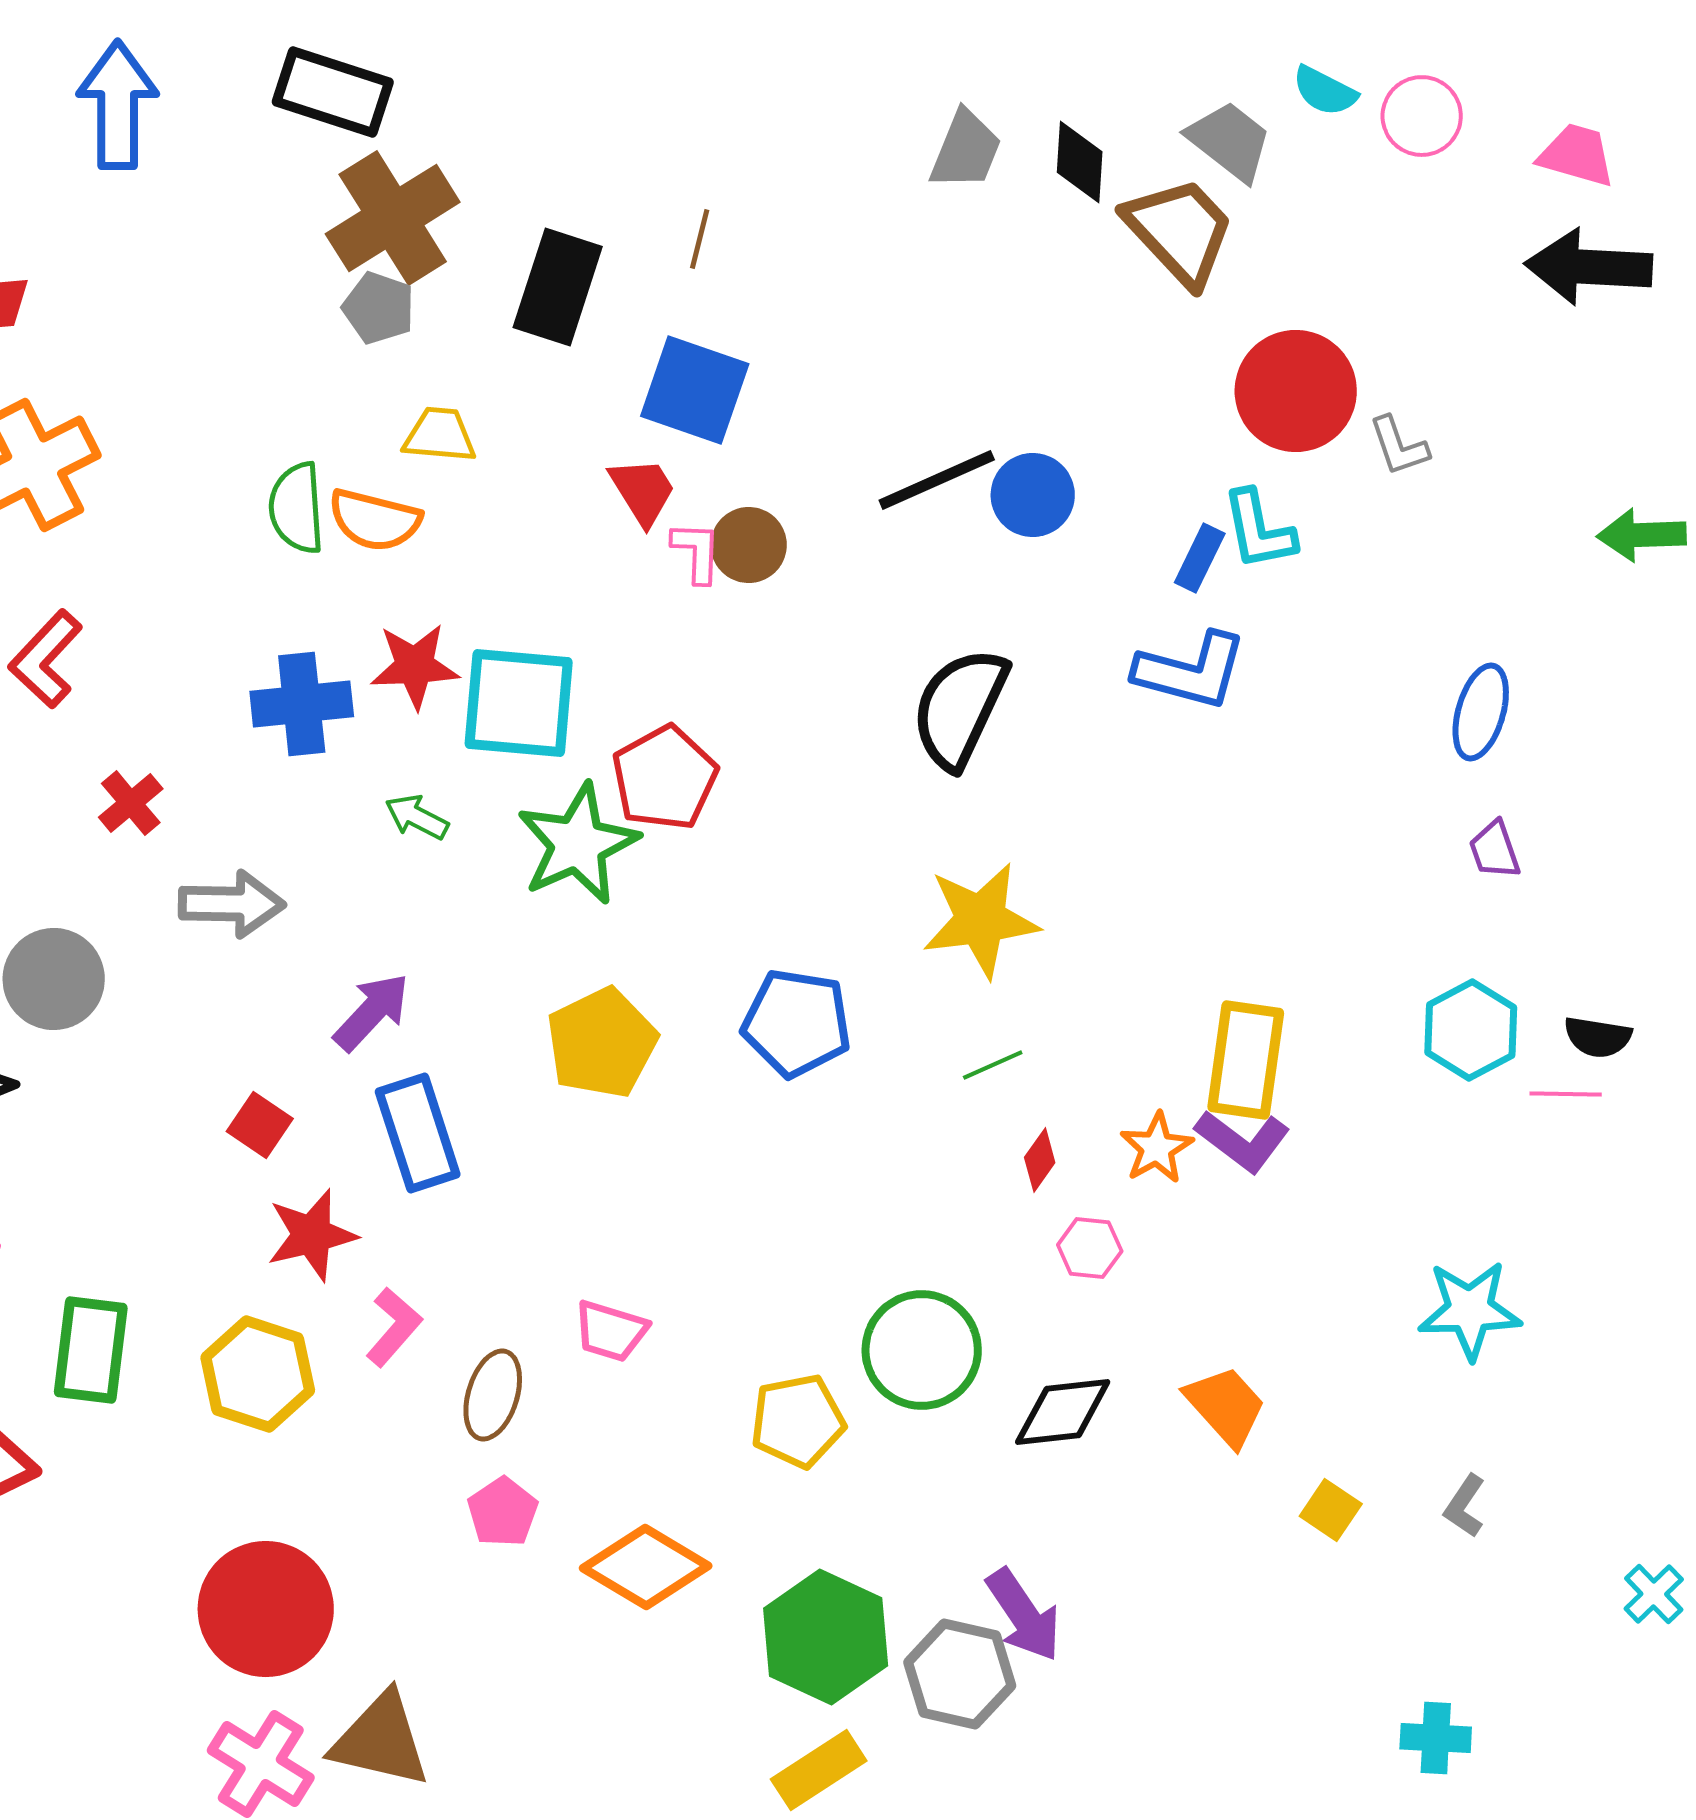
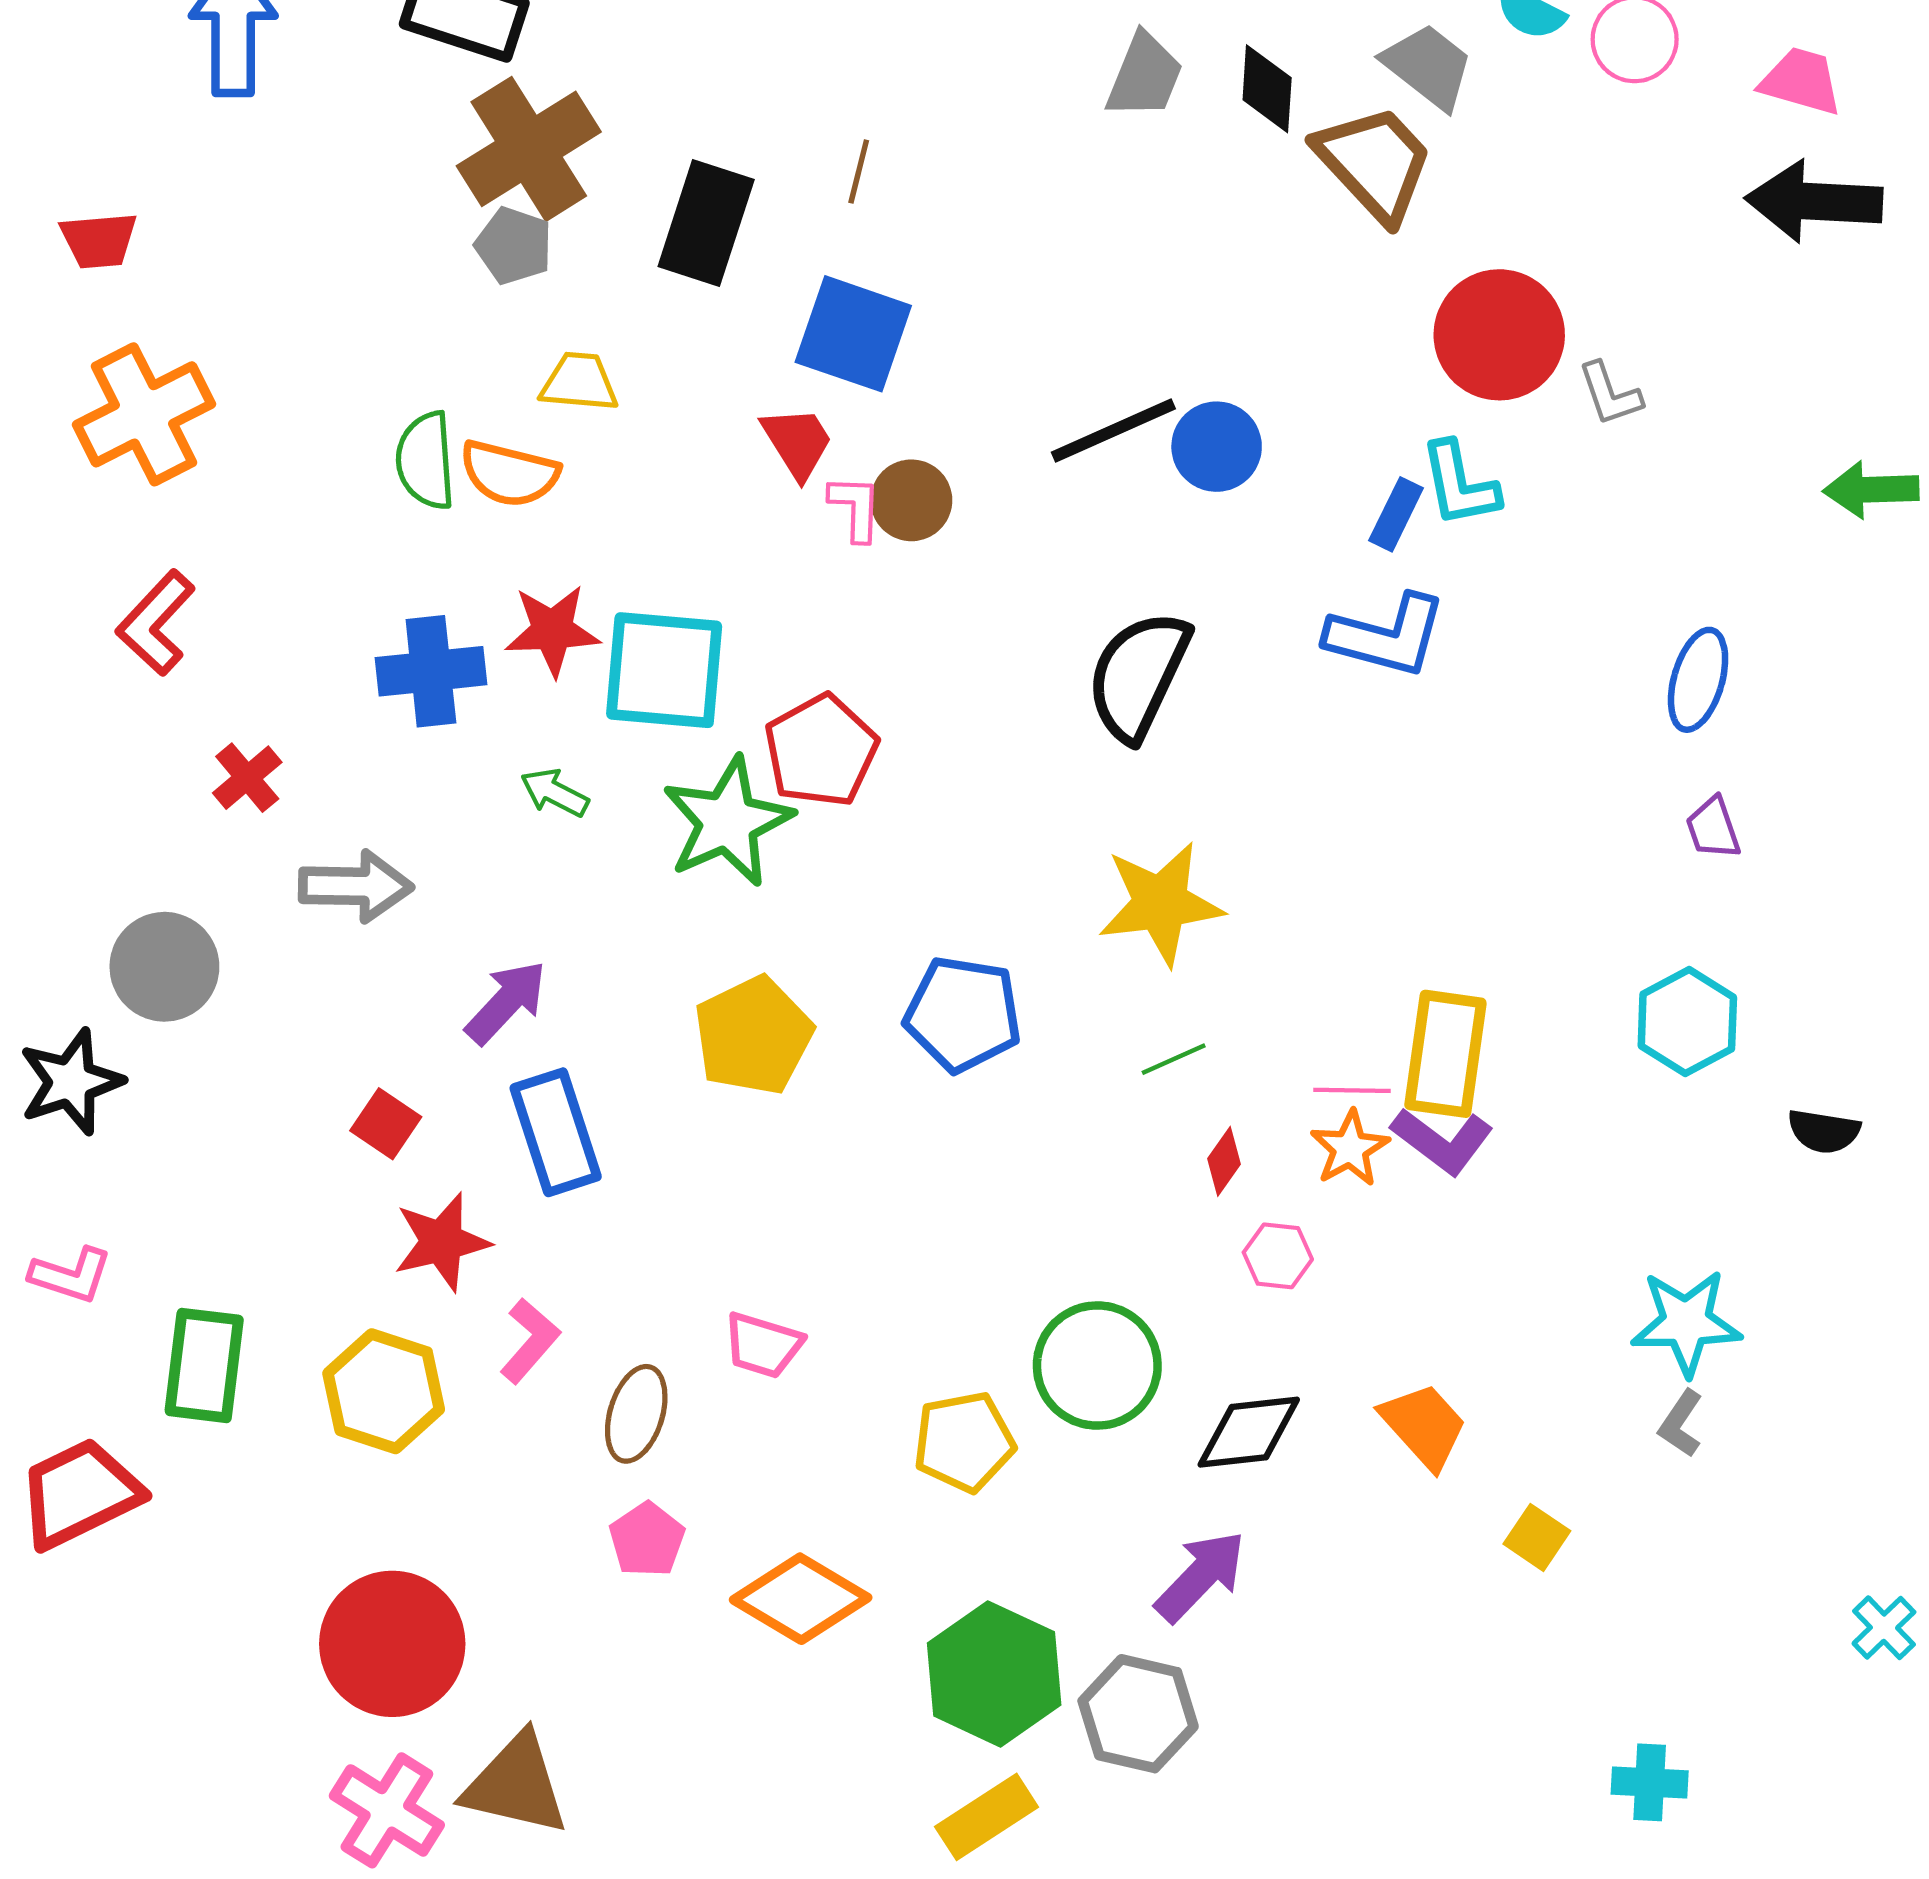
black semicircle: (1598, 1037) -> (1824, 1131), moved
pink line: (1566, 1094) -> (1352, 1090), moved
gray L-shape: (1465, 1506) -> (1681, 1424), moved
purple arrow: (1024, 1615) -> (1200, 1576), moved, turned -102

